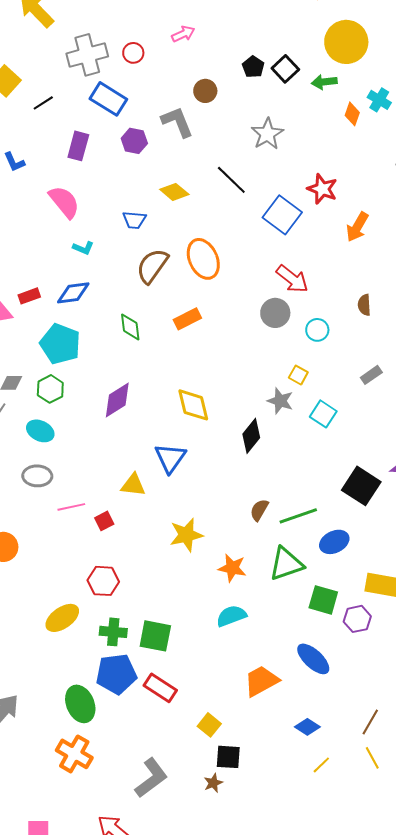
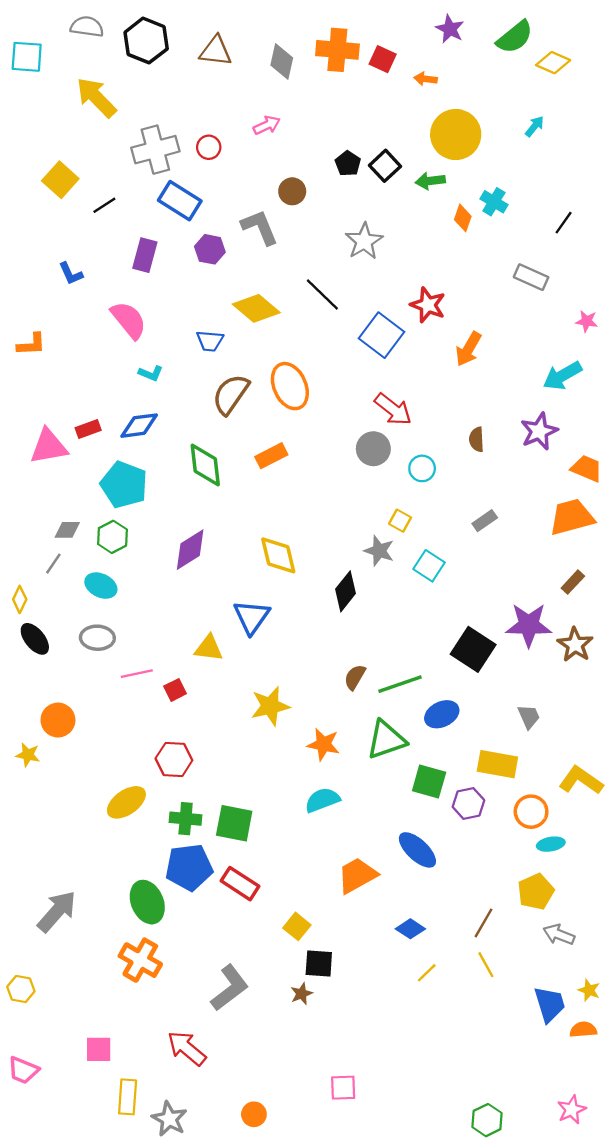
yellow diamond: (174, 192) -> (256, 308), size x1.4
green diamond: (130, 327) -> (205, 465), size x1.4

